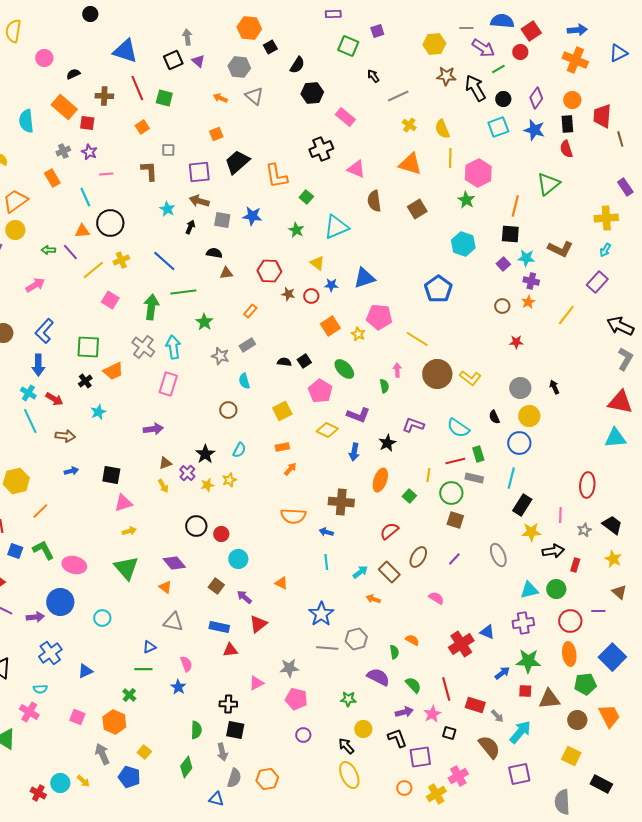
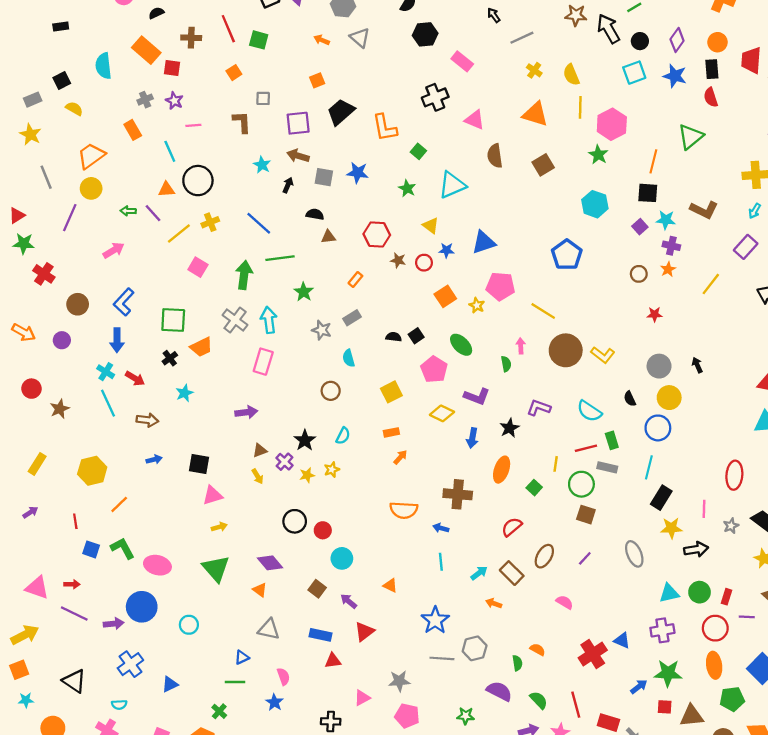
red rectangle: (575, 565) -> (726, 597), moved

